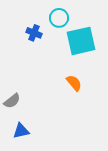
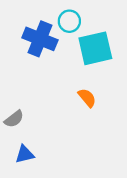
blue cross: (34, 33) -> (40, 39), size x1.8

